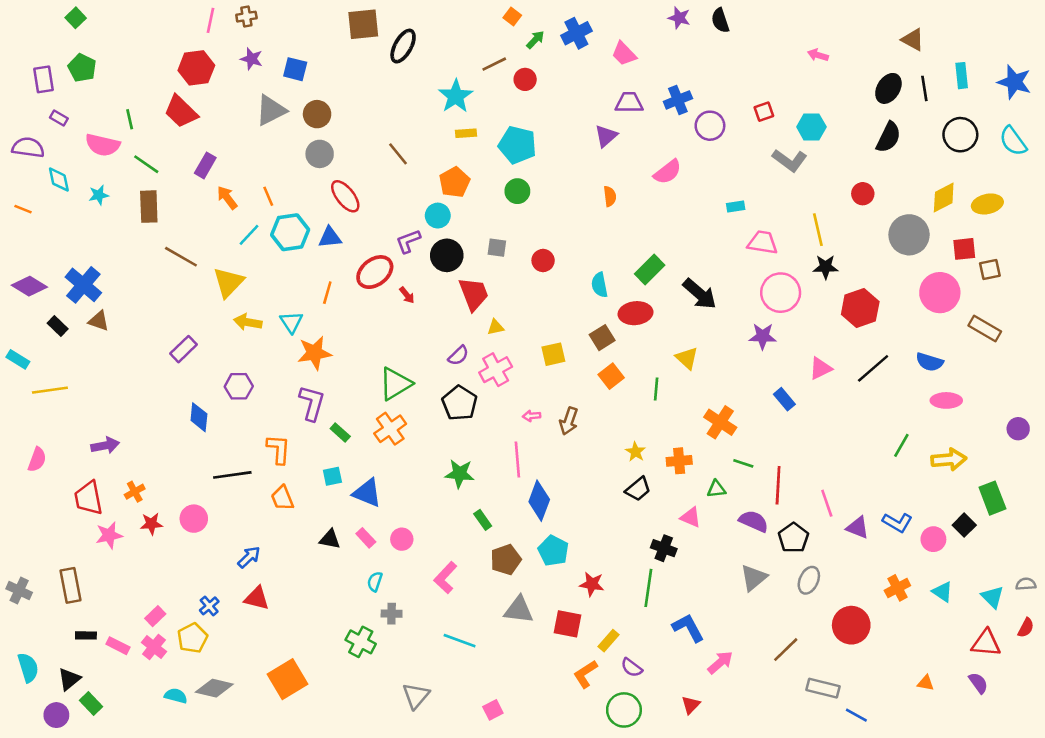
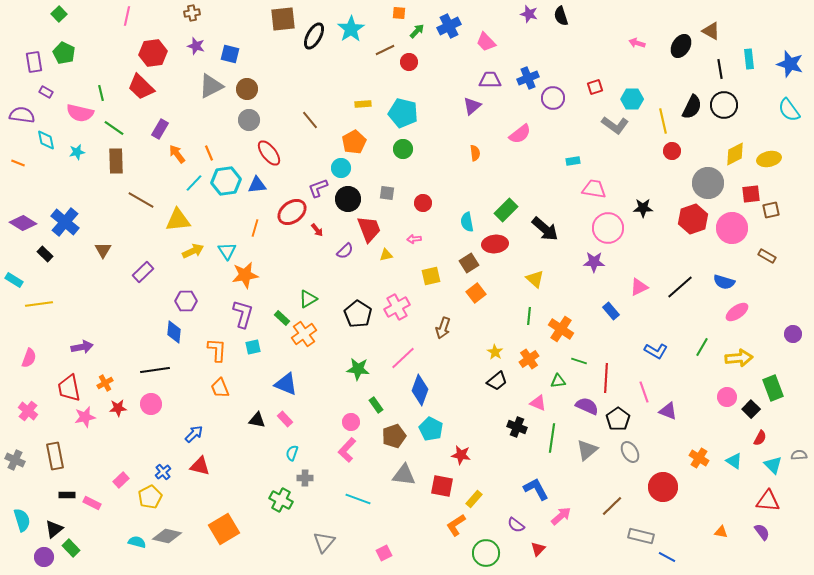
orange square: (512, 17) -> (399, 13), turned -32
pink line: (210, 20) -> (127, 16), moved
black ellipse: (888, 88) -> (681, 46), moved
cyan star: (456, 96) -> (351, 29), moved
black circle: (960, 135) -> (724, 105), moved
yellow line: (818, 230) -> (663, 121), moved
yellow triangle: (228, 282) -> (178, 220), turned 40
red hexagon: (860, 308) -> (693, 219), moved
brown triangle: (99, 321) -> (103, 250), moved, turned 42
yellow arrow: (248, 322) -> (193, 251), turned 145
brown rectangle: (985, 329) -> (767, 256), size x0.7
purple semicircle: (458, 356) -> (345, 251), moved
pink cross: (496, 370) -> (397, 307), moved
green triangle: (395, 384) -> (308, 299), size x0.7
green line: (656, 389) -> (529, 316), moved
pink ellipse: (946, 400) -> (737, 312), turned -35
pink arrow: (531, 416) -> (414, 239), moved
blue diamond: (199, 417) -> (174, 332), moved
green rectangle: (340, 433) -> (282, 318), moved
pink line: (517, 460) -> (403, 358), turned 52
orange cross: (679, 461) -> (529, 359), turned -30
black line: (232, 475) -> (155, 370), moved
cyan square: (332, 476) -> (253, 347), moved
blue L-shape: (897, 522) -> (656, 351), moved
pink circle: (402, 539) -> (351, 422), moved
pink circle: (933, 539) -> (727, 397), moved
gray ellipse: (809, 580) -> (630, 452), turned -55
green line: (648, 588) -> (552, 438), moved
orange cross: (897, 588) -> (699, 458), turned -30
red semicircle: (1026, 628) -> (760, 438), moved
pink cross: (154, 647) -> (28, 411), moved
purple semicircle: (632, 668) -> (516, 525), moved

